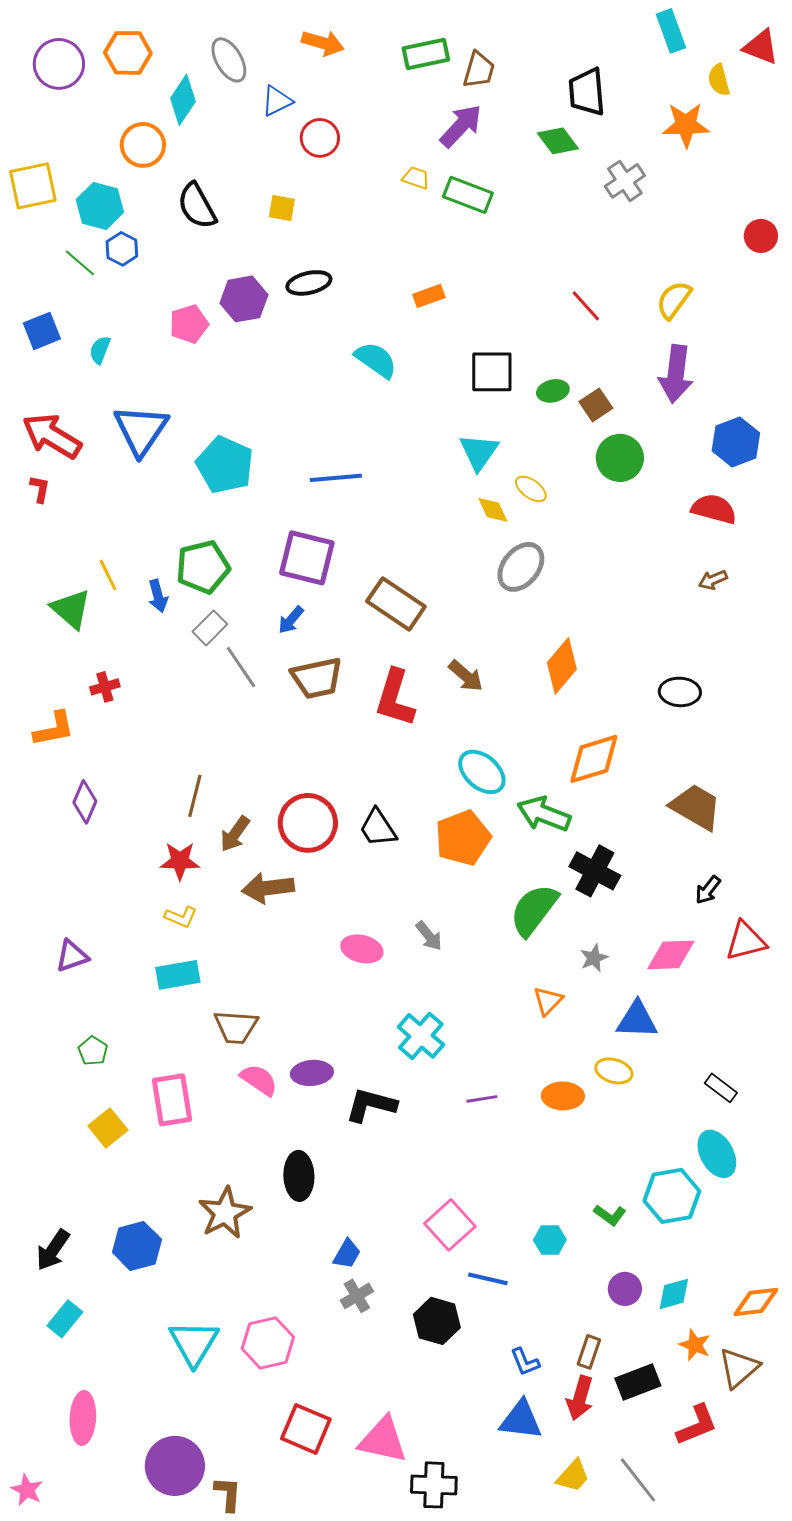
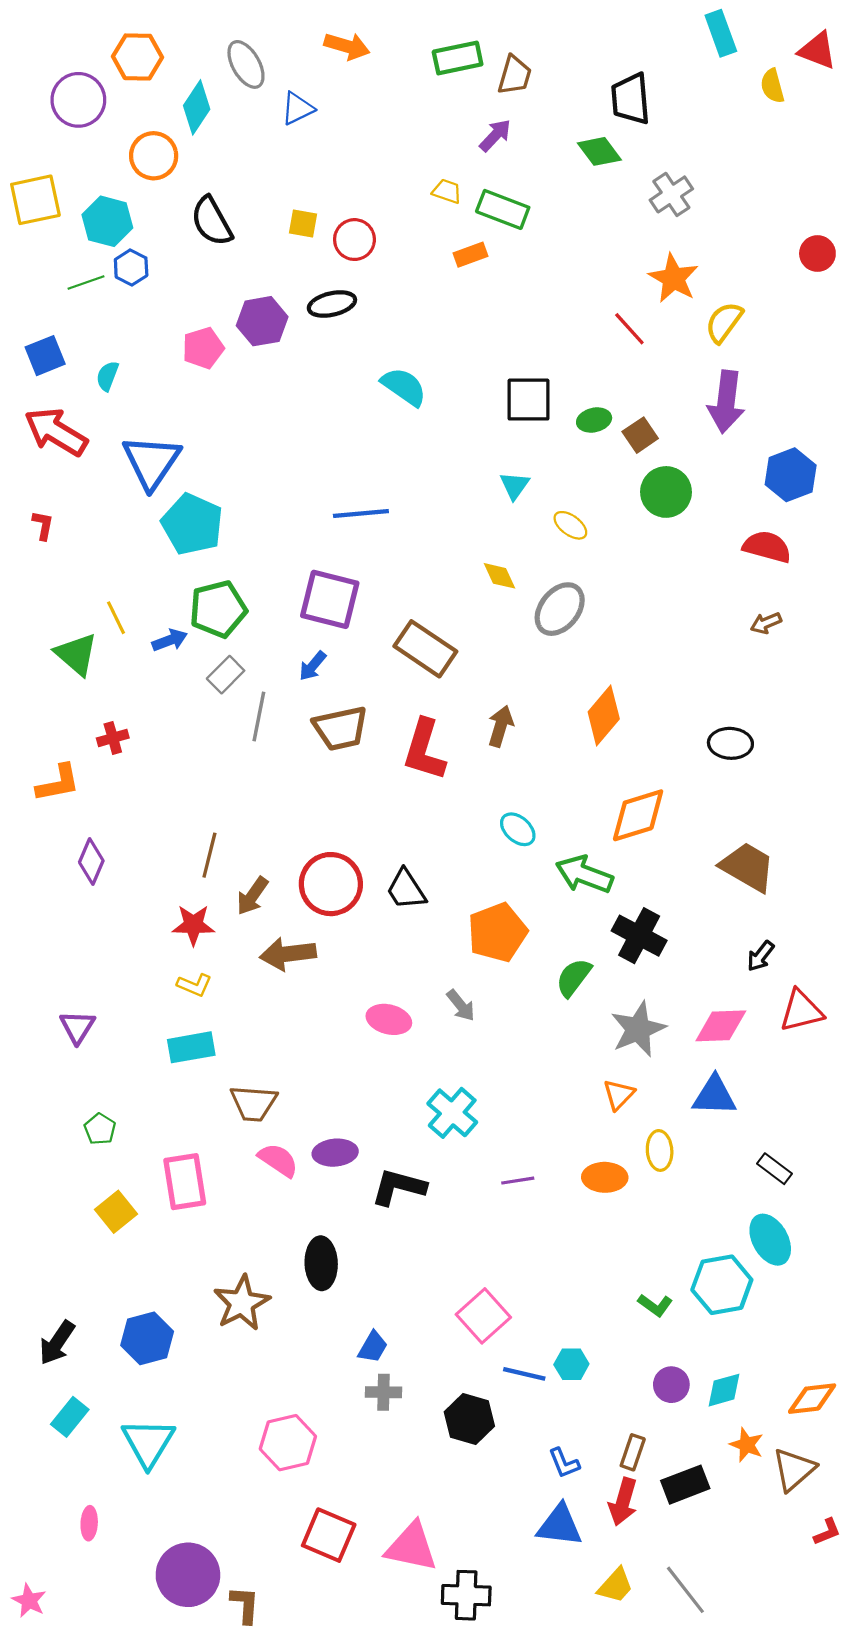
purple circle: (59, 64) -> (78, 100), moved
orange star: (686, 125) -> (674, 278), moved, turned 30
purple arrow: (461, 126) -> (495, 135), size x0.7
red circle: (320, 138) -> (354, 240), moved
green line: (80, 263) -> (86, 283), turned -60
orange rectangle: (429, 296) -> (470, 255), moved
red arrow: (52, 436) -> (56, 432), moved
cyan triangle: (479, 452) -> (515, 486), size x0.7
cyan pentagon: (225, 465) -> (192, 524), moved
yellow diamond: (493, 510) -> (500, 576), moved
blue arrow: (158, 596) -> (170, 640), turned -96
gray line: (241, 667) -> (259, 716), turned 45
brown arrow: (466, 676) -> (501, 726), turned -114
cyan ellipse: (482, 772) -> (518, 829), size x0.7
orange pentagon: (463, 838) -> (497, 932), moved
green semicircle: (534, 910) -> (574, 978), size x0.7
purple triangle: (72, 956) -> (77, 1027), turned -39
gray star: (594, 958) -> (638, 1029), size x1.8
orange triangle: (548, 1001) -> (619, 1095), moved
blue triangle: (637, 1020) -> (714, 1096), moved
yellow ellipse: (614, 1071) -> (660, 1150), turned 69
cyan hexagon: (550, 1240) -> (571, 1364), moved
gray cross: (357, 1296) -> (383, 1392), turned 32
cyan triangle: (194, 1343) -> (148, 1443), moved
pink ellipse: (83, 1418) -> (89, 1523), size x0.6
red L-shape: (697, 1425) -> (827, 1532), moved, size x0.6

